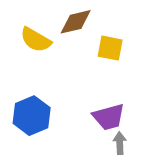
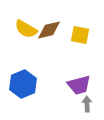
brown diamond: (76, 22) -> (49, 30), moved

